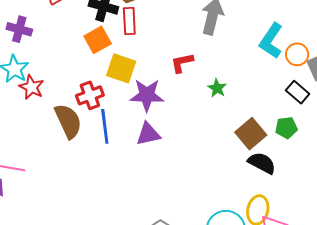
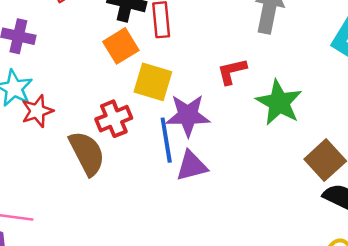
red star: (31, 87) -> (37, 111), turned 30
green star: (217, 88) -> (279, 103), size x1.8
blue line: (105, 126) -> (166, 140), moved

